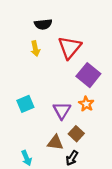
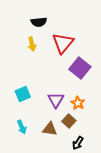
orange star: (86, 104) -> (78, 103), moved
cyan arrow: (27, 158) -> (22, 127), moved
black arrow: (72, 158) -> (78, 143), moved

